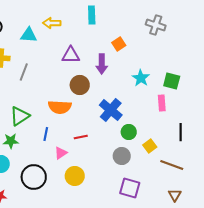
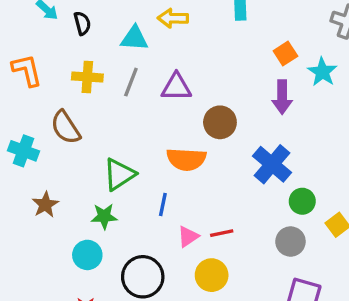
purple triangle: (71, 55) -> (176, 87), moved
purple arrow: (102, 64) -> (282, 97), moved
gray line: (24, 72) -> (131, 82), moved
cyan star: (141, 78) -> (322, 72), moved
red line: (81, 137) -> (222, 233), moved

